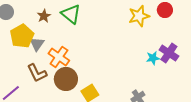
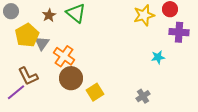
purple cross: (169, 53) -> (179, 32), moved, turned -30
brown L-shape: (37, 73) -> (28, 76), moved

